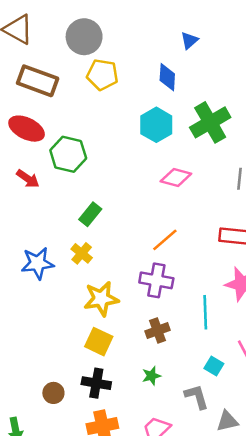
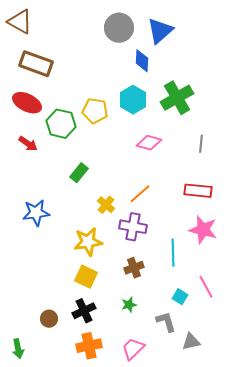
gray circle: (84, 37) -> (119, 28), moved
blue triangle: (189, 40) -> (160, 31), size x1.8
yellow pentagon: (102, 75) -> (95, 111), moved
yellow cross: (82, 253) -> (106, 205), moved
black cross: (96, 383) -> (84, 311), turned -35

